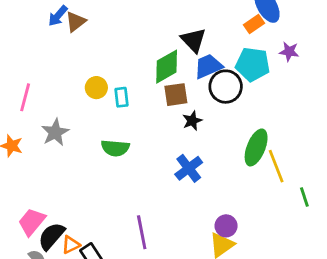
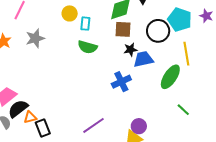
blue trapezoid: (208, 66) -> (143, 59), moved
green semicircle: (115, 148) -> (87, 47), moved
yellow line: (276, 166) -> (186, 54), moved
green line: (304, 197) -> (183, 110), moved, turned -40
purple line: (142, 232) -> (94, 125), moved, turned 55

